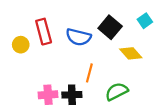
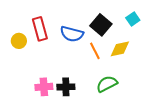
yellow diamond: (131, 53) -> (120, 49), turned -60
orange line: (89, 73) -> (95, 51), moved, turned -42

